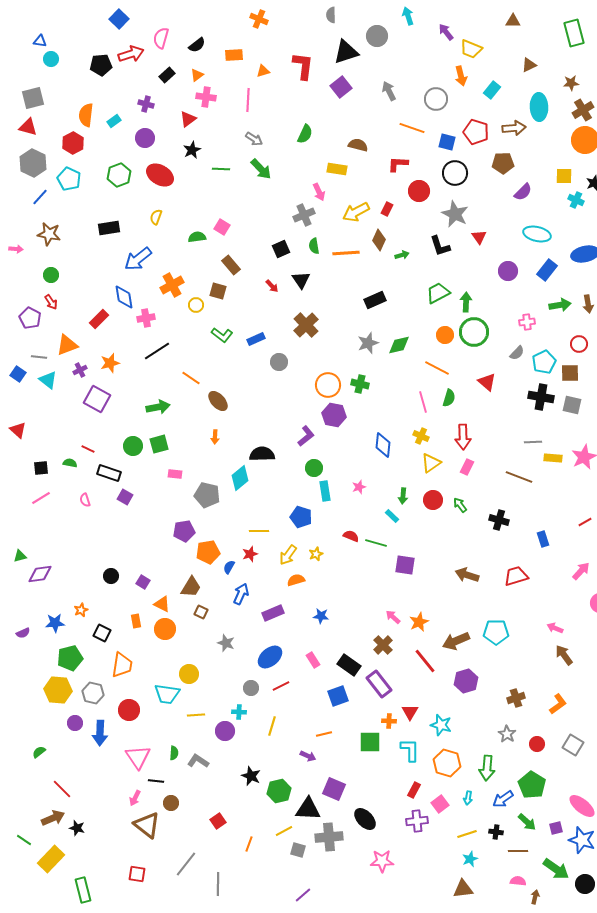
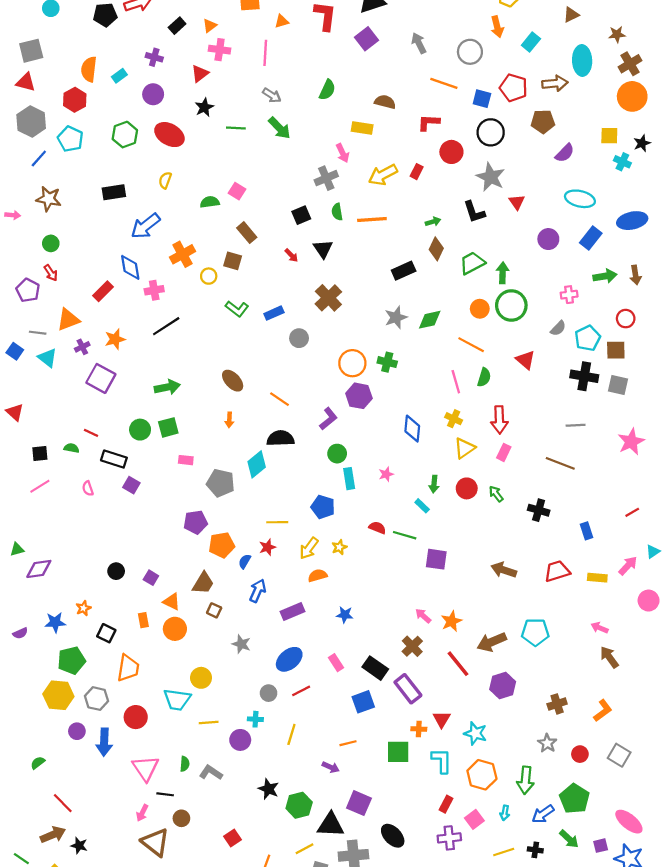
brown diamond: (379, 240) -> (436, 249), moved
orange line: (191, 378) -> (279, 399), moved
yellow rectangle: (553, 458) -> (597, 578), moved

